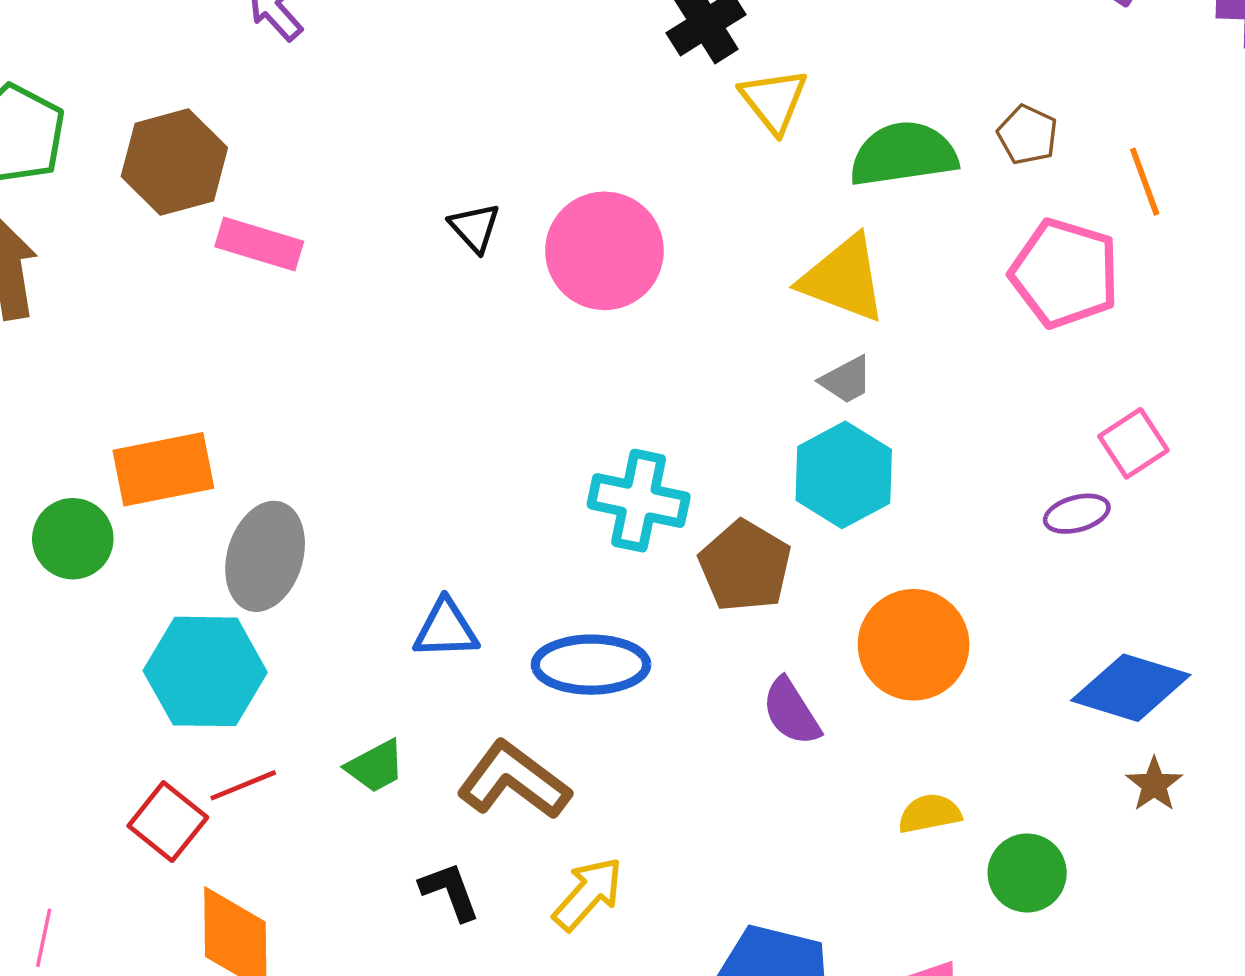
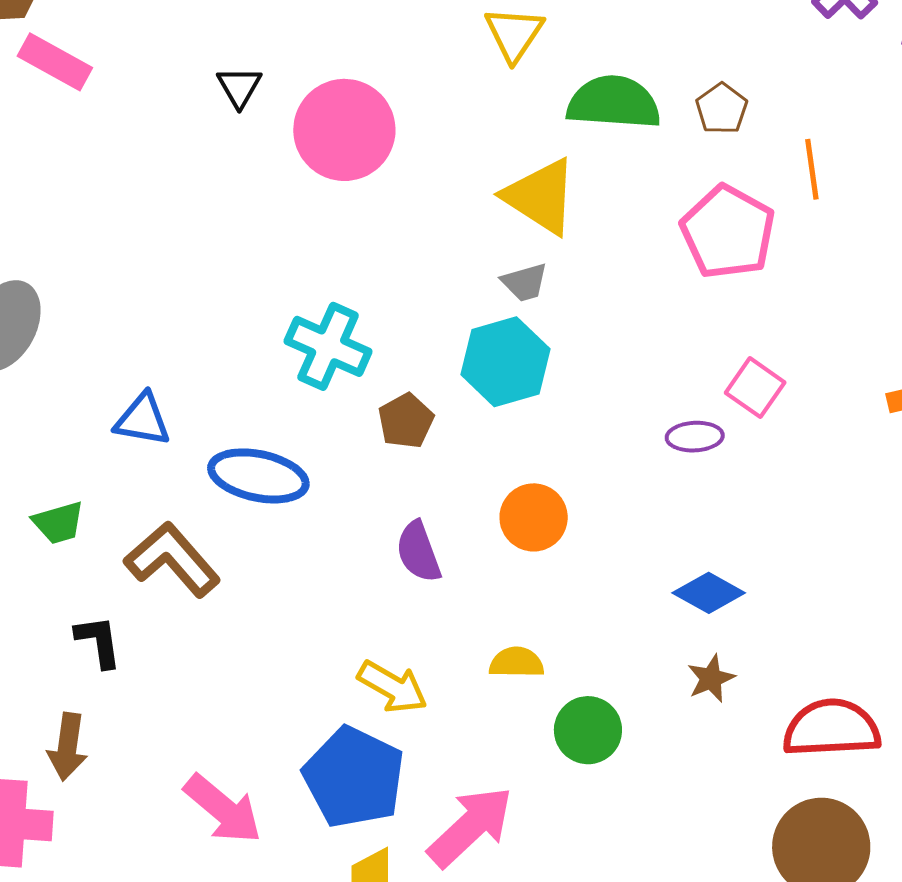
pink square: (1133, 443) -> (755, 388), turned -34
brown pentagon: (745, 566) -> (406, 421), size x0.7
orange circle: (914, 645) -> (534, 517), size x0.7
blue diamond: (1131, 688) -> (709, 593), size x0.7
yellow arrow: (588, 894) -> (392, 687), moved, turned 66

